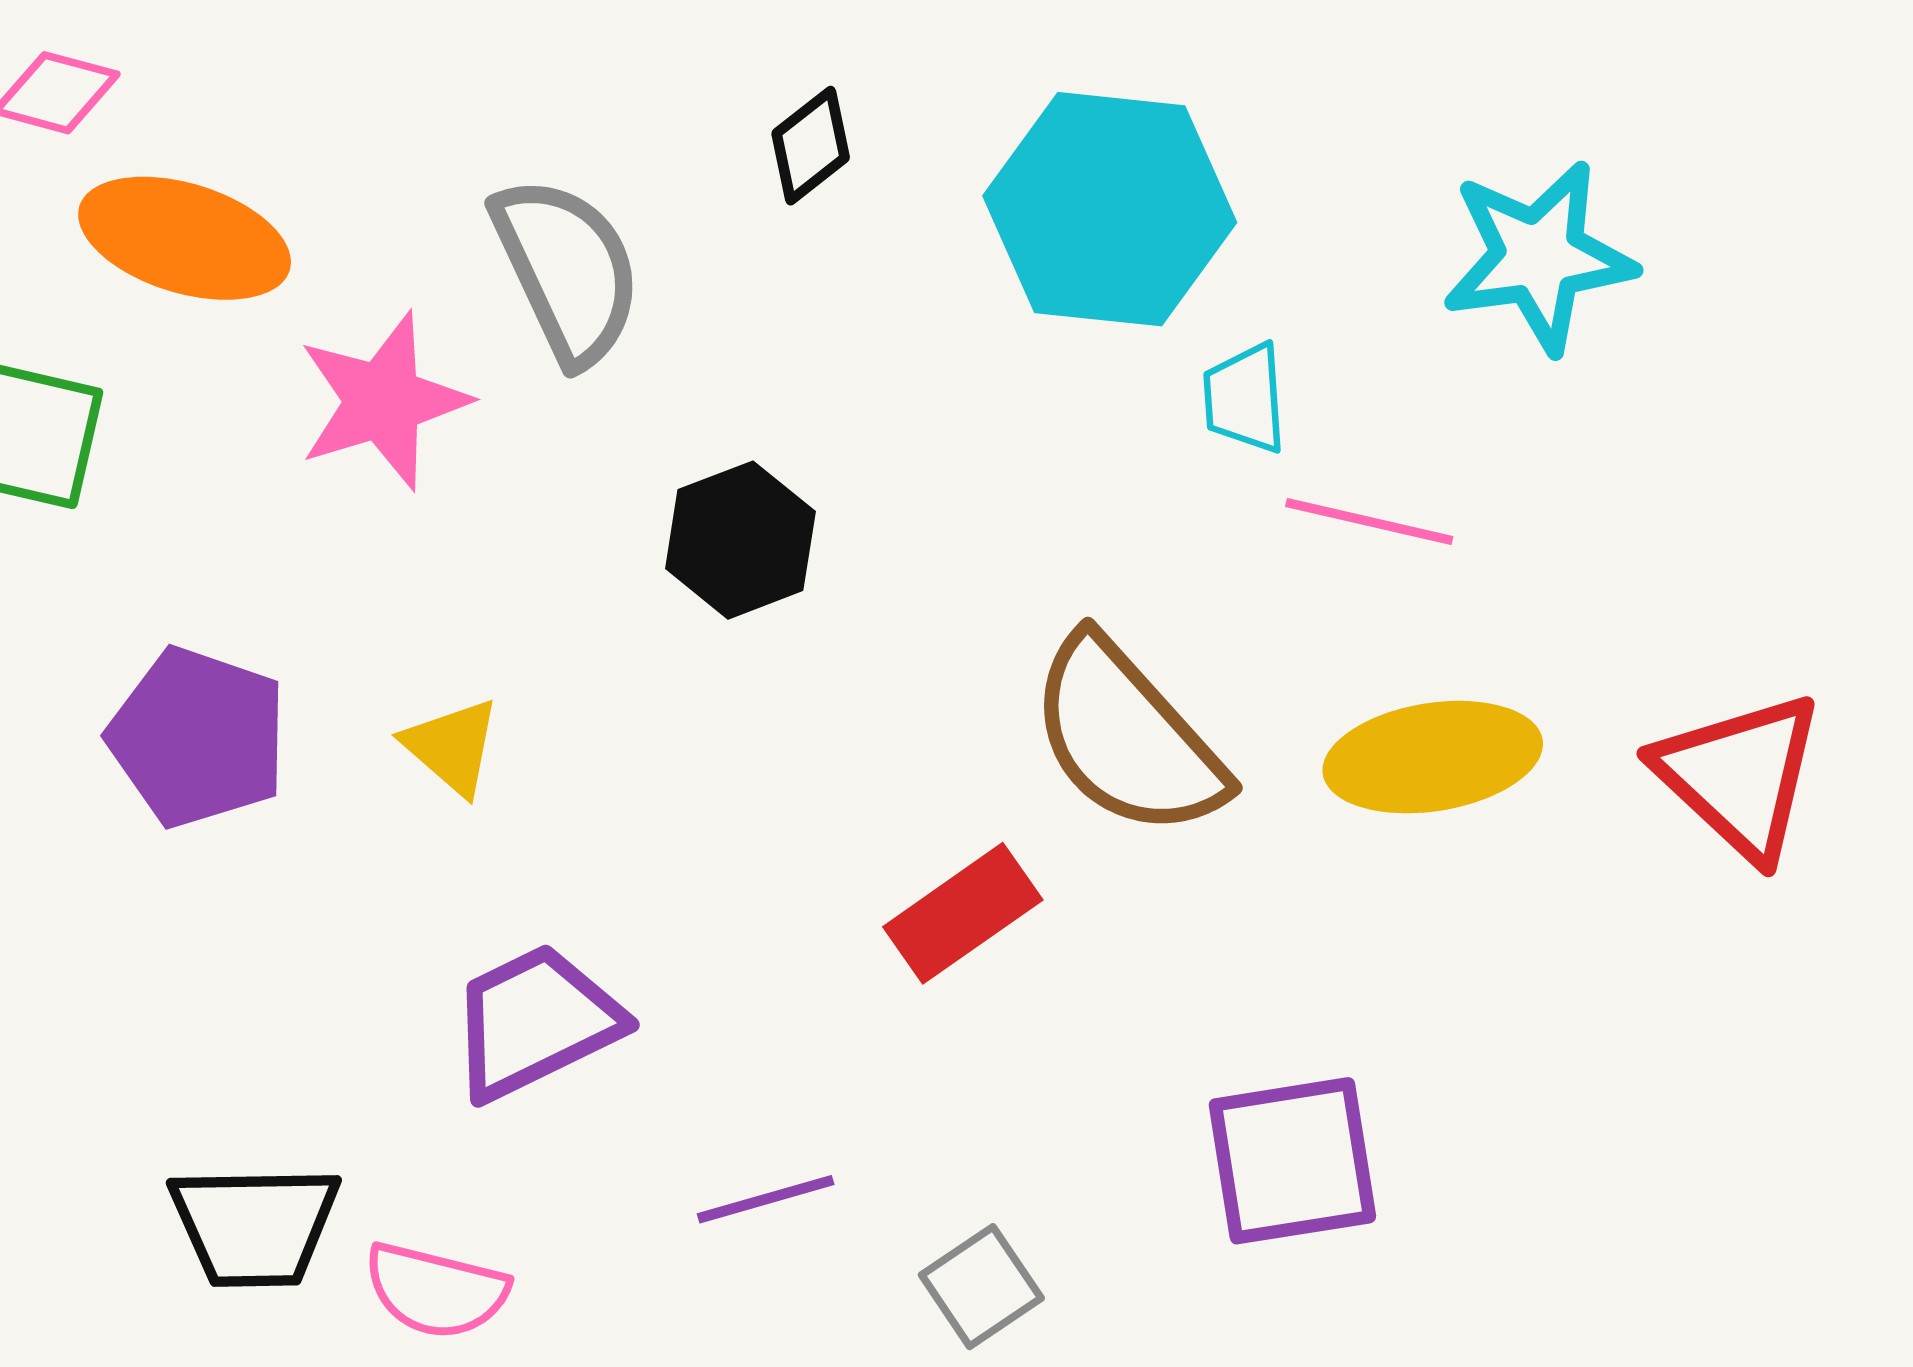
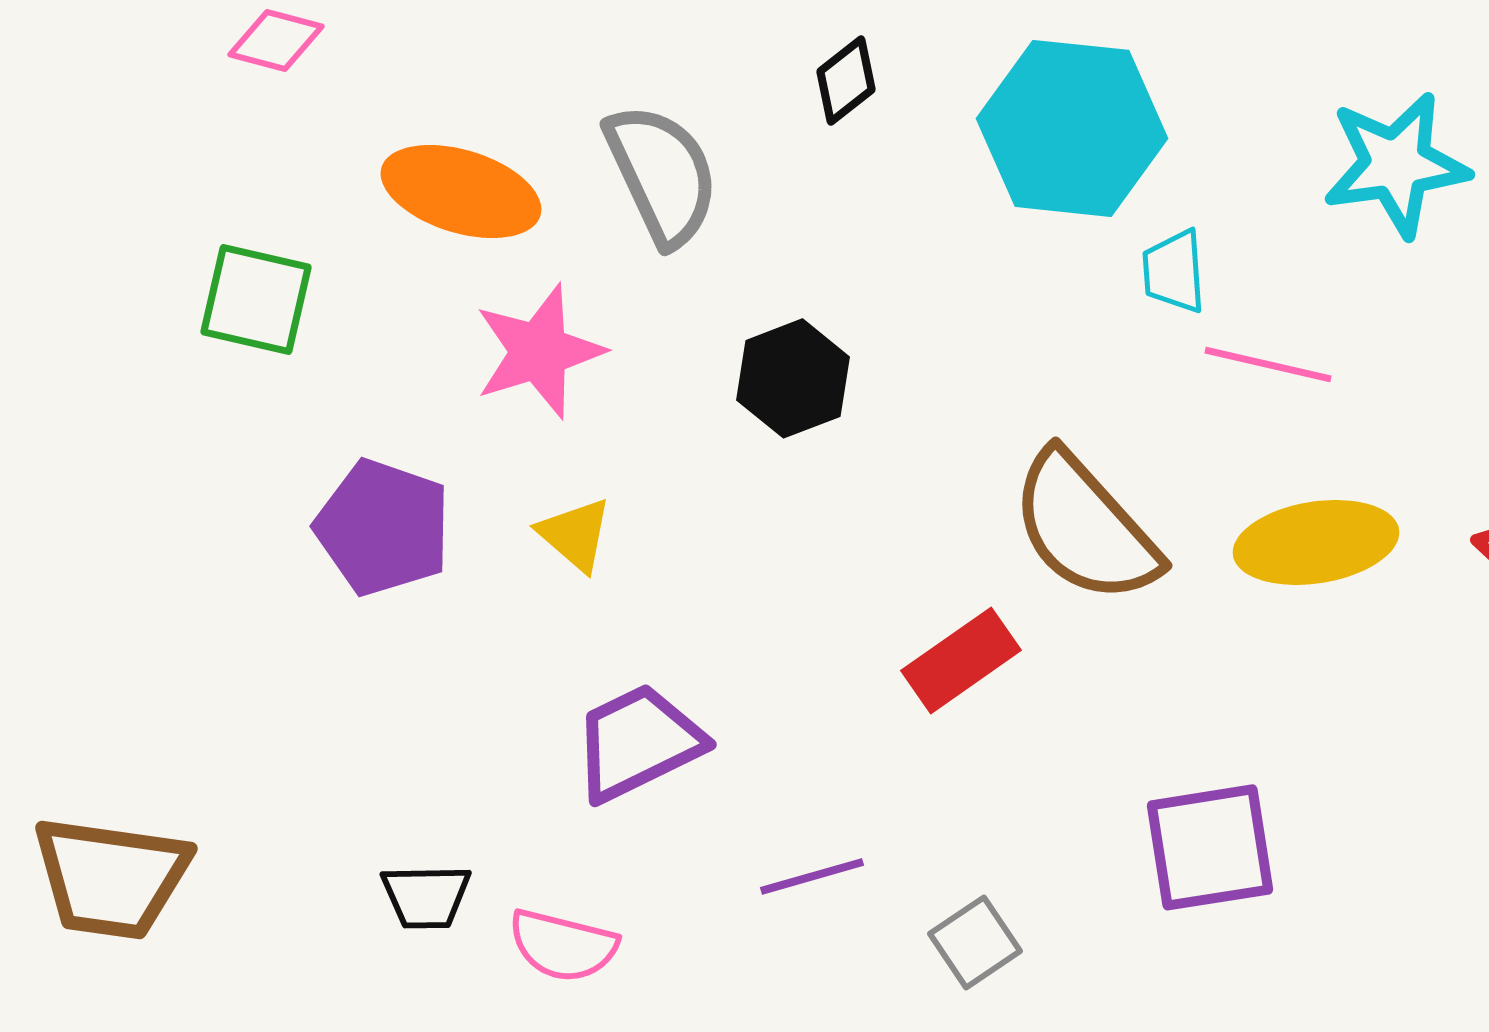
orange ellipse: (185, 238) -> (461, 191), moved
pink star: (383, 401) -> (539, 351), moved
black trapezoid: (255, 1226) -> (426, 896), size x0.7

